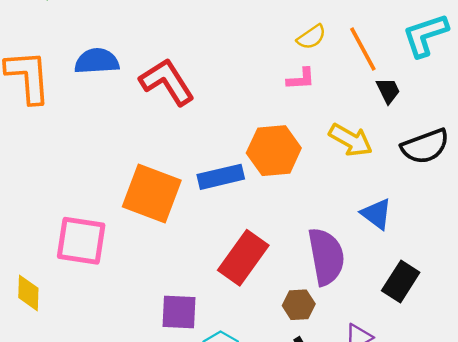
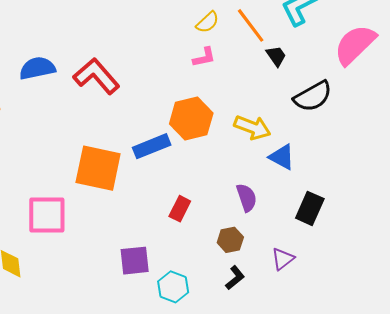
yellow arrow: (351, 140) -> (252, 127), moved
purple semicircle: (326, 257) -> (247, 198), size x0.6
red rectangle: (243, 258) -> (180, 209), size x0.6

